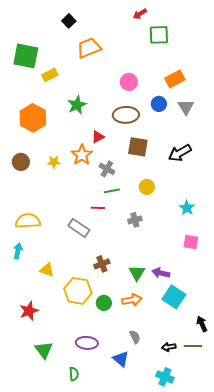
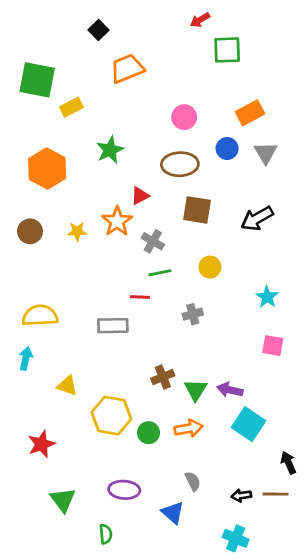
gray rectangle: (79, 228) -> (113, 326), turned -35
brown cross: (102, 264) -> (163, 377), moved

